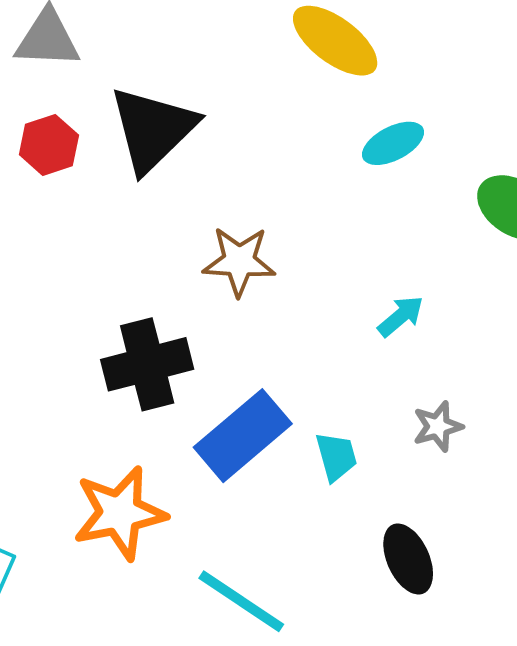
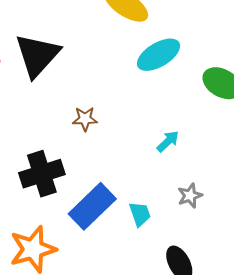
cyan ellipse: (393, 143) -> (159, 55), size x1.4
brown star: (239, 261) -> (85, 119), size x0.7

